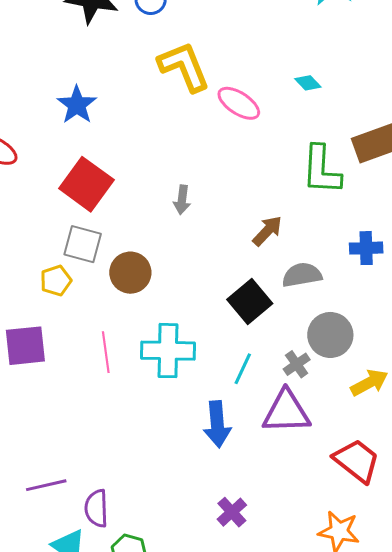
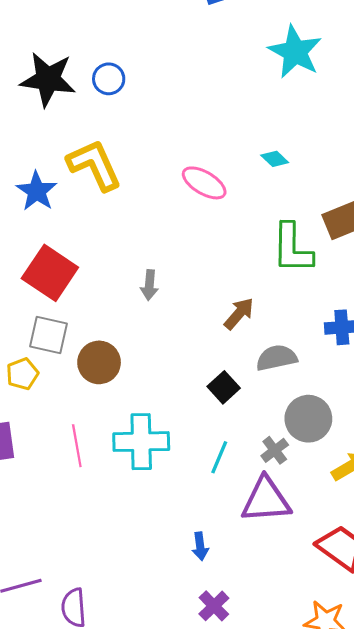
yellow L-shape: (184, 67) -> (94, 165), moved
black square: (250, 301) -> (224, 387), size x0.7
blue arrow: (217, 424) -> (200, 546), moved, size x0.6

